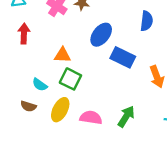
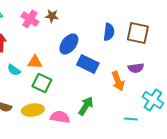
cyan semicircle: (40, 85) -> (14, 70), moved
yellow ellipse: (60, 110) -> (33, 110), turned 55
green arrow: (126, 116) -> (86, 106), moved

